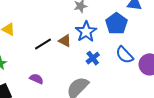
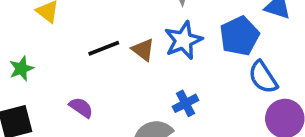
blue semicircle: (125, 55) -> (263, 77), moved
blue cross: (93, 58) -> (186, 103), moved

